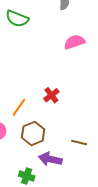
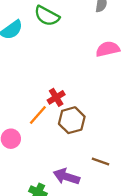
red cross: (51, 95) -> (56, 97), moved
brown hexagon: (33, 133) -> (72, 120), moved

